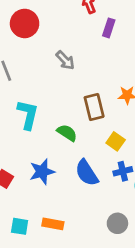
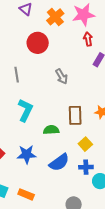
green semicircle: (67, 133) -> (51, 130), turned -49
blue semicircle: (87, 173) -> (59, 162), turned -105

